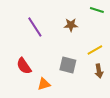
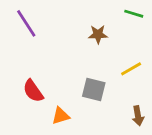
purple line: (35, 27) -> (26, 23), moved
brown arrow: (99, 71) -> (138, 116), moved

